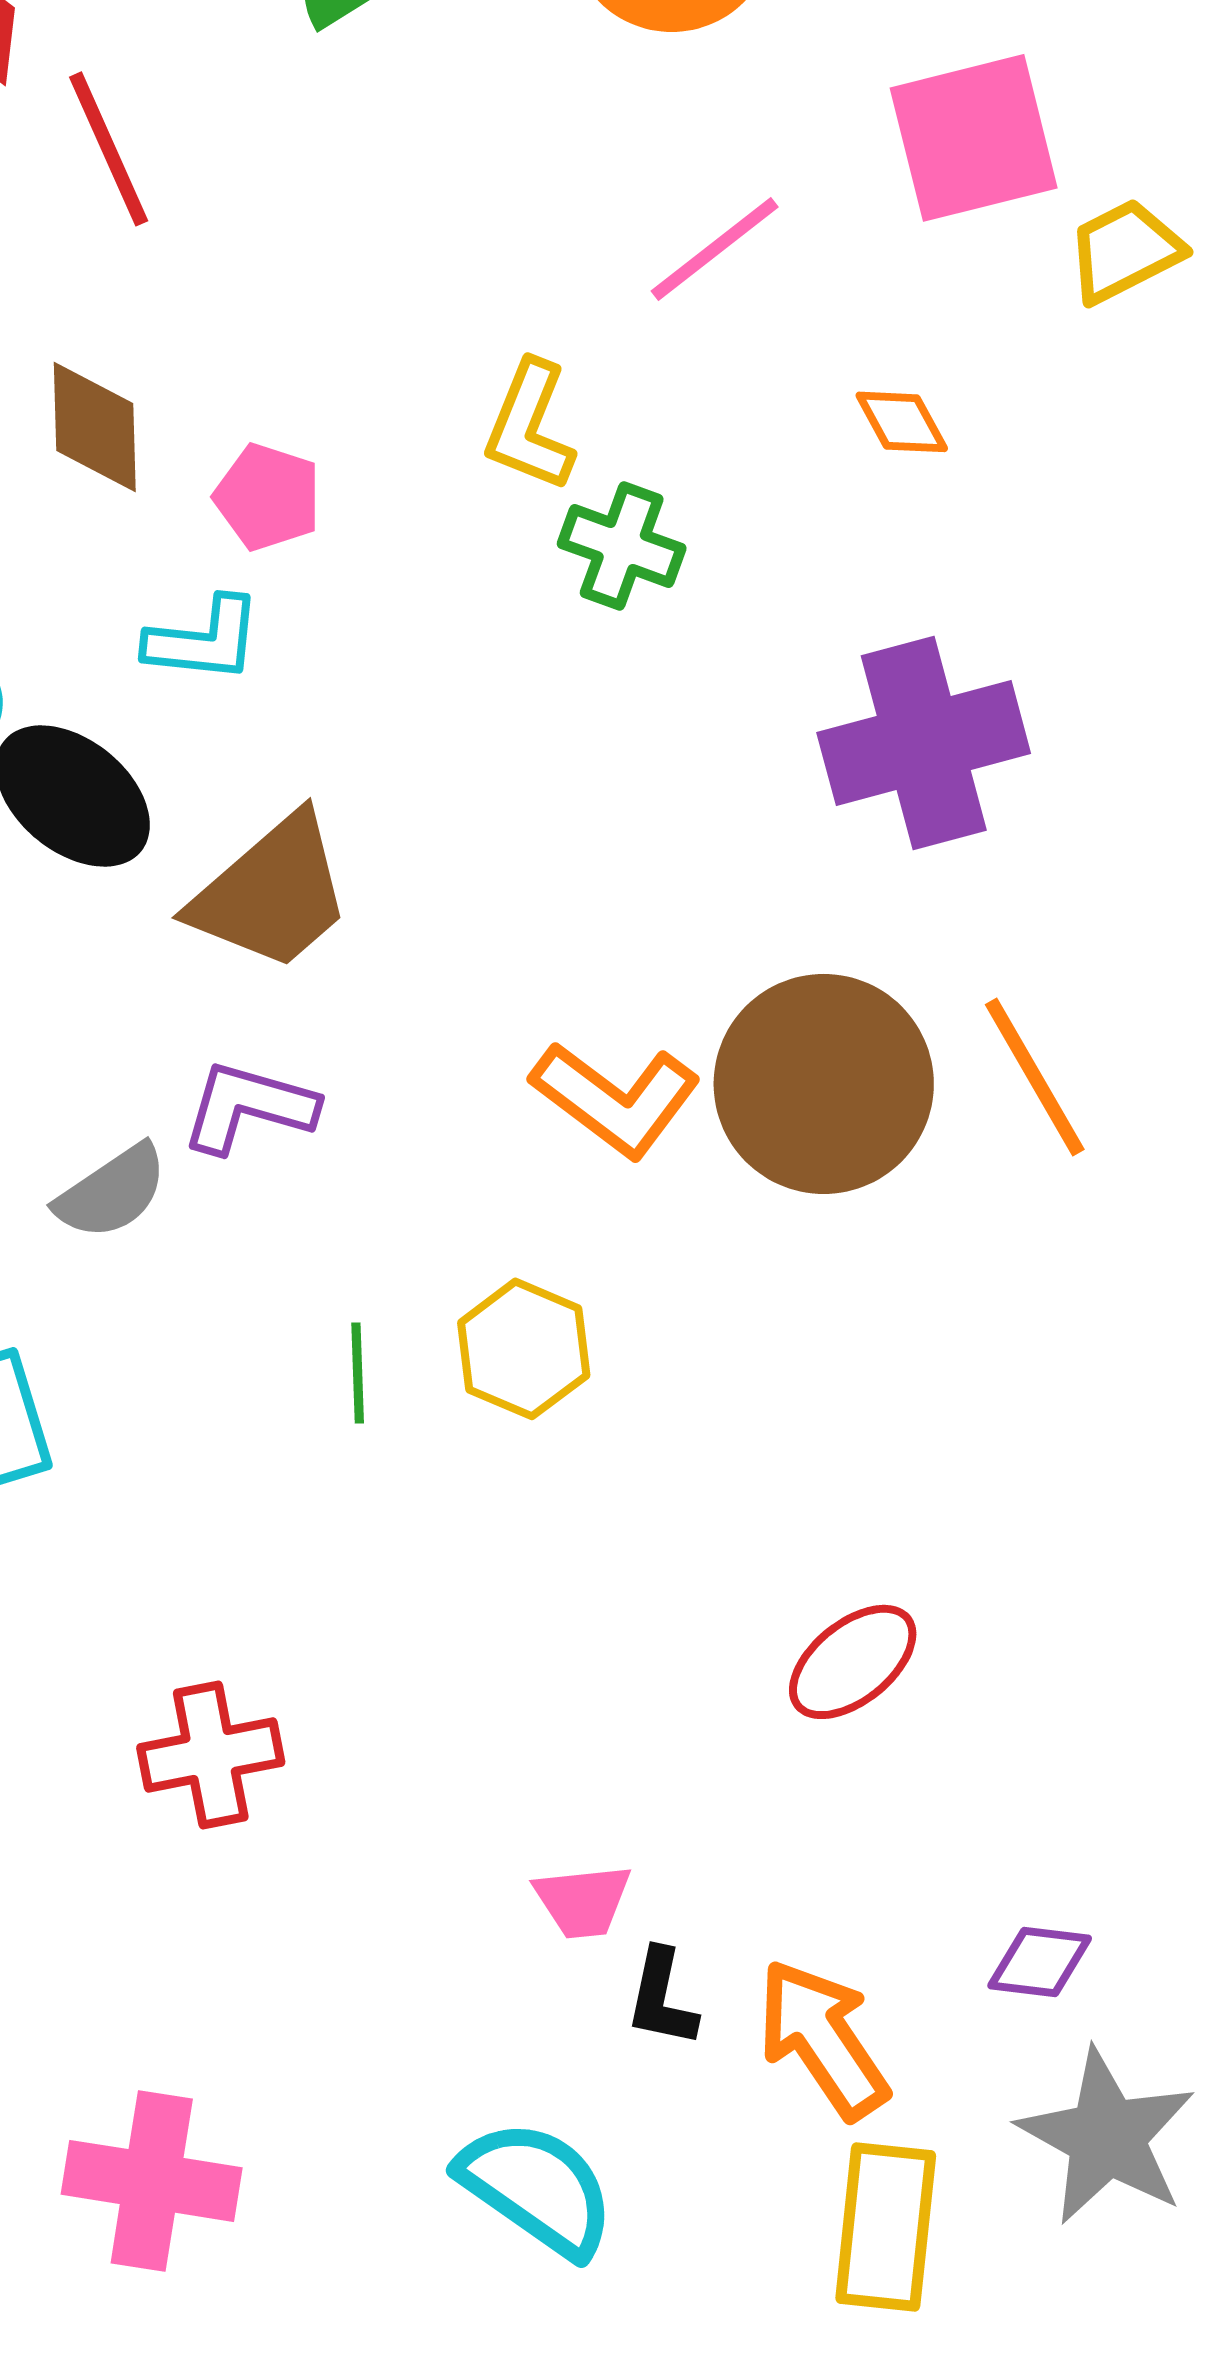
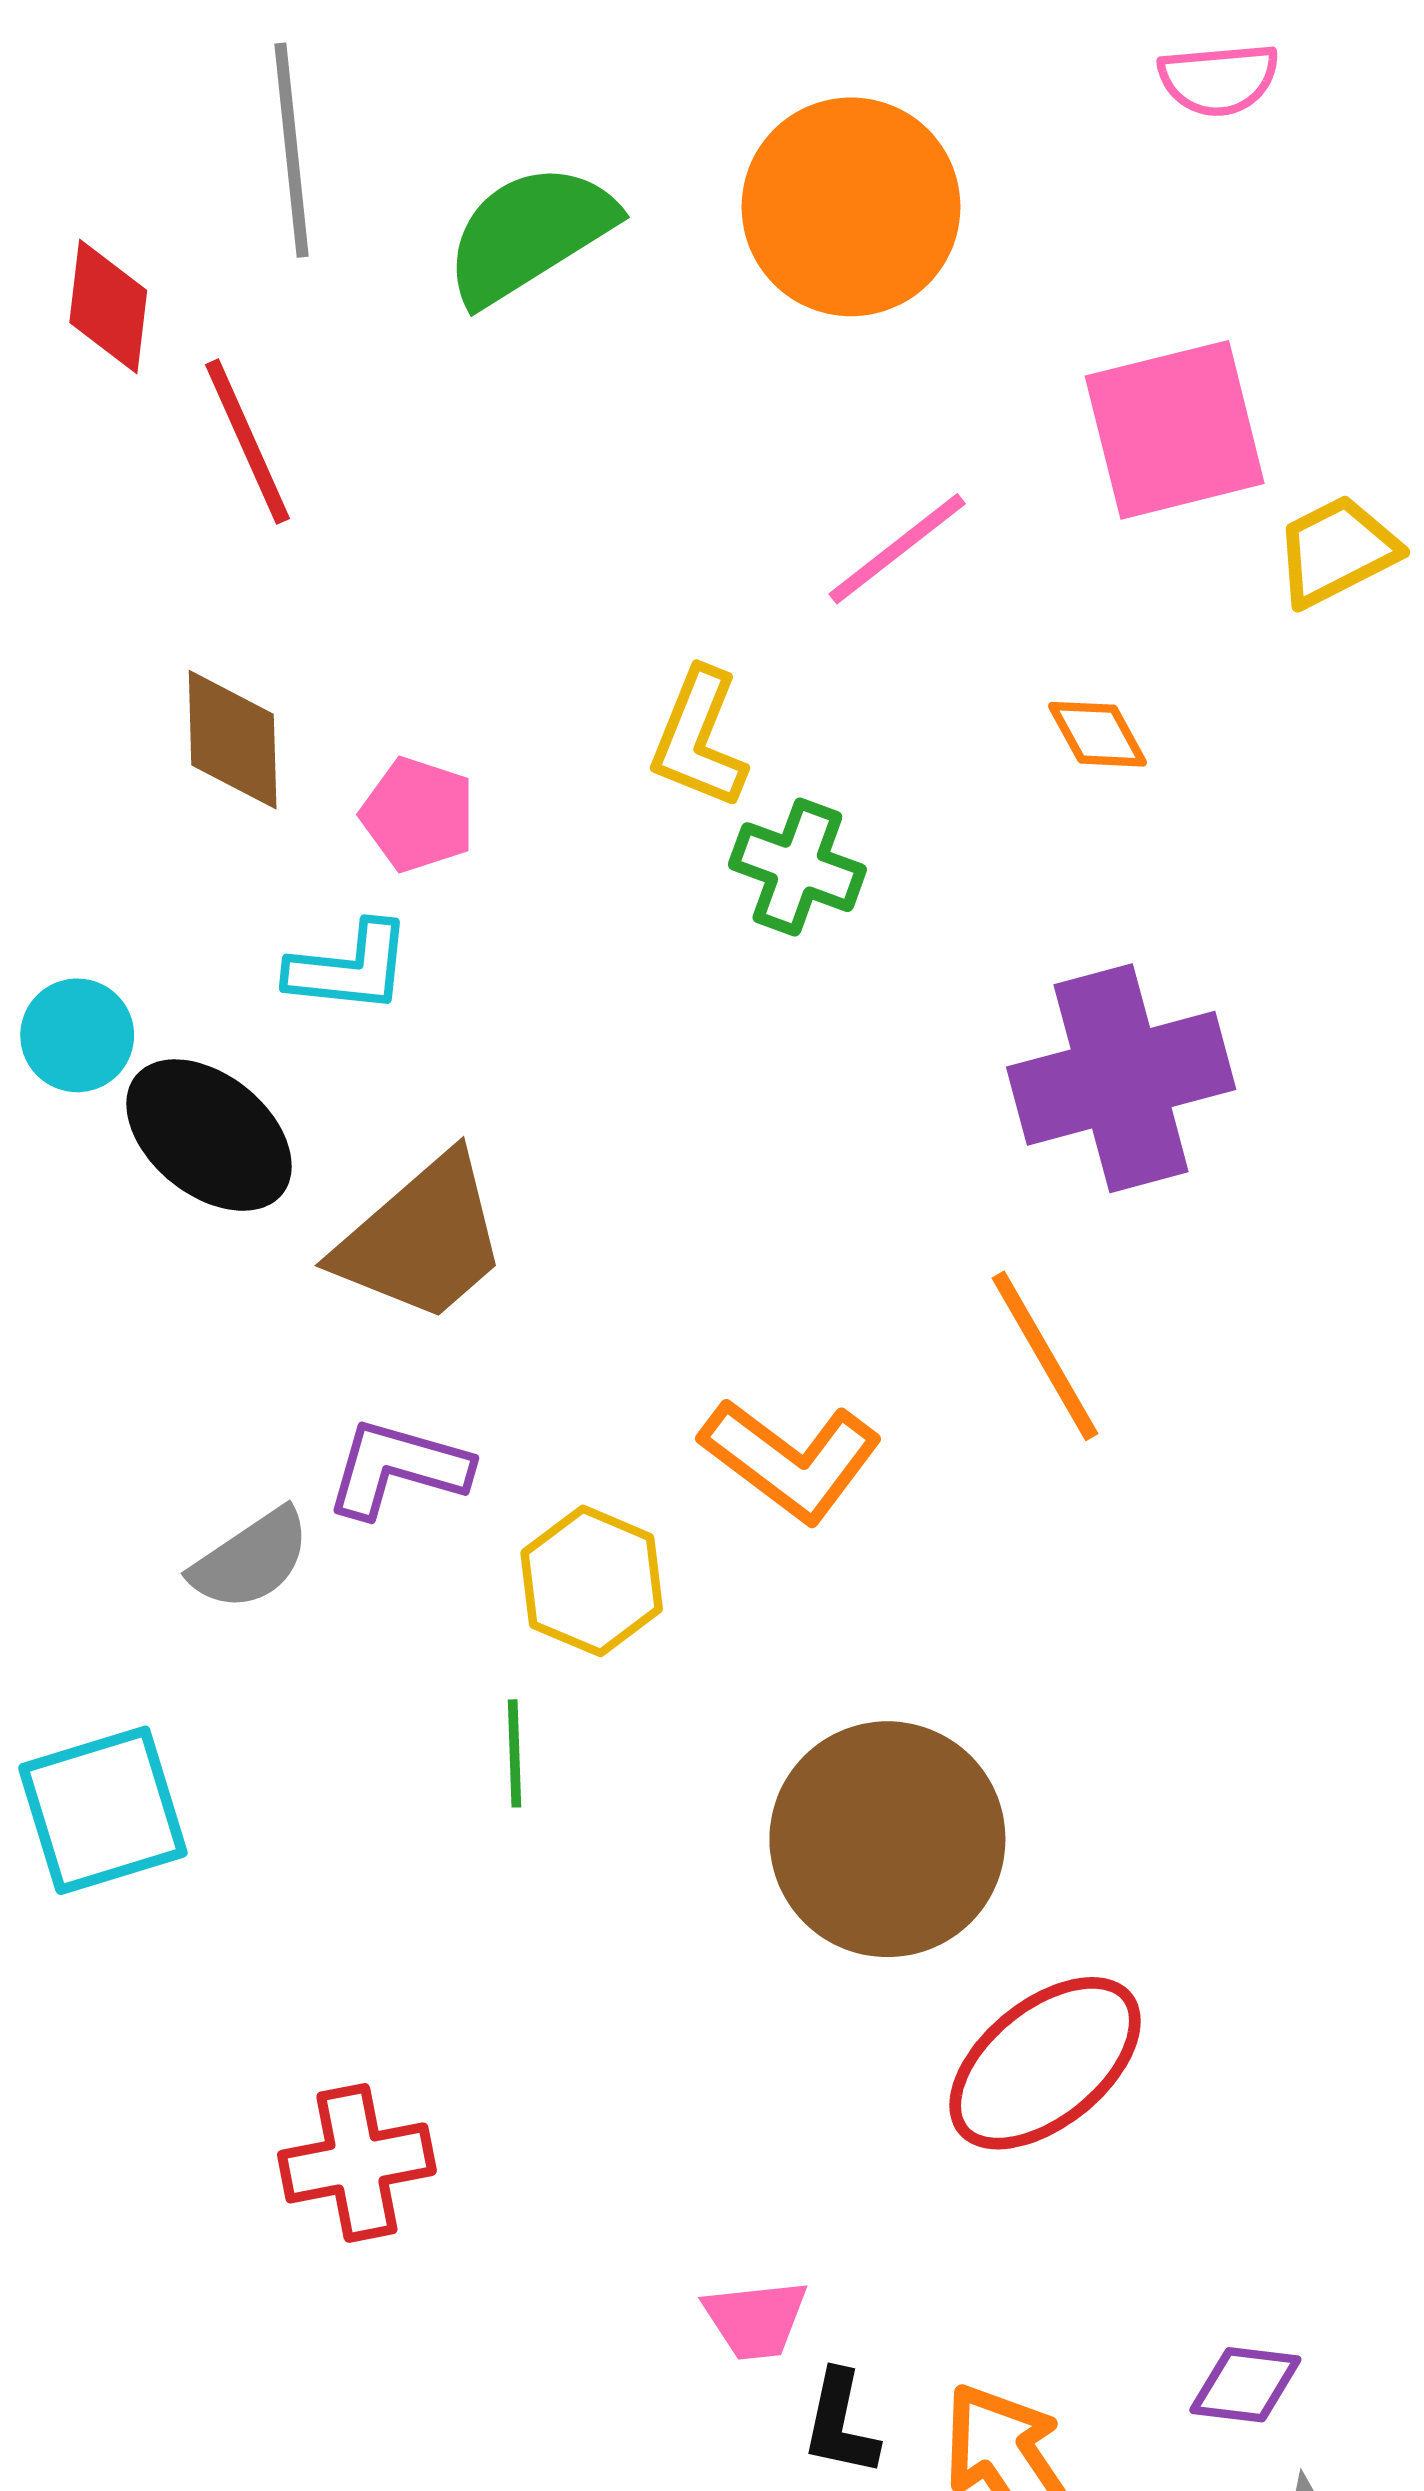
orange line: (1035, 1077) -> (1045, 1356), moved
brown circle: (824, 1084) -> (887, 1839), moved
yellow hexagon: (524, 1349) -> (592, 1581), moved
red ellipse: (853, 1662) -> (1045, 2063), size x1.4

